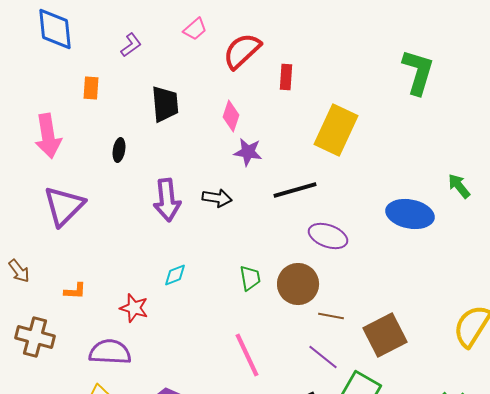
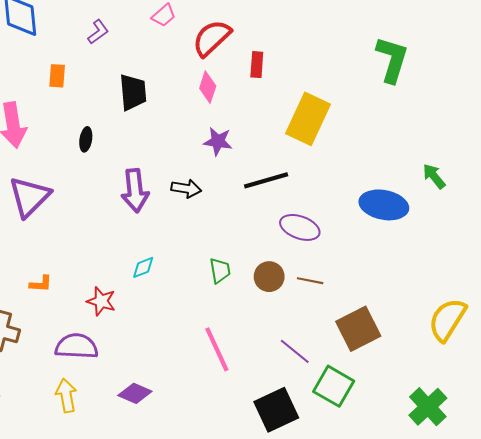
pink diamond: (231, 116) -> (208, 87), moved
brown circle: (298, 284) -> (269, 277), size x0.7
brown line: (331, 316) -> (310, 281), moved

